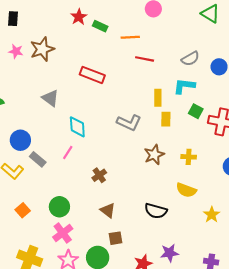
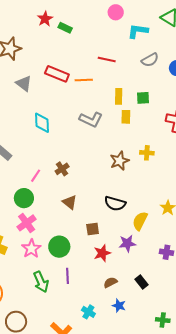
orange line: (130, 37) -> (84, 80), moved
cyan L-shape: (184, 86) -> (138, 31), moved
gray triangle: (50, 98) -> (24, 83), moved
green square: (196, 111) -> (143, 98), moved, turned -32
pink line: (68, 152) -> (36, 176), moved
brown star: (154, 155) -> (120, 161), moved
yellow semicircle: (186, 190) -> (140, 221), moved, turned 96
brown square: (115, 238) -> (93, 229), moved

